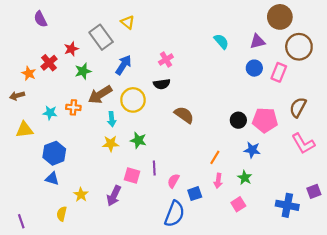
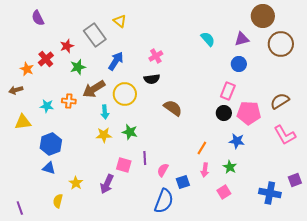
pink rectangle: (279, 72) -> (228, 91), moved
brown semicircle: (298, 107) -> (280, 101), turned 30

